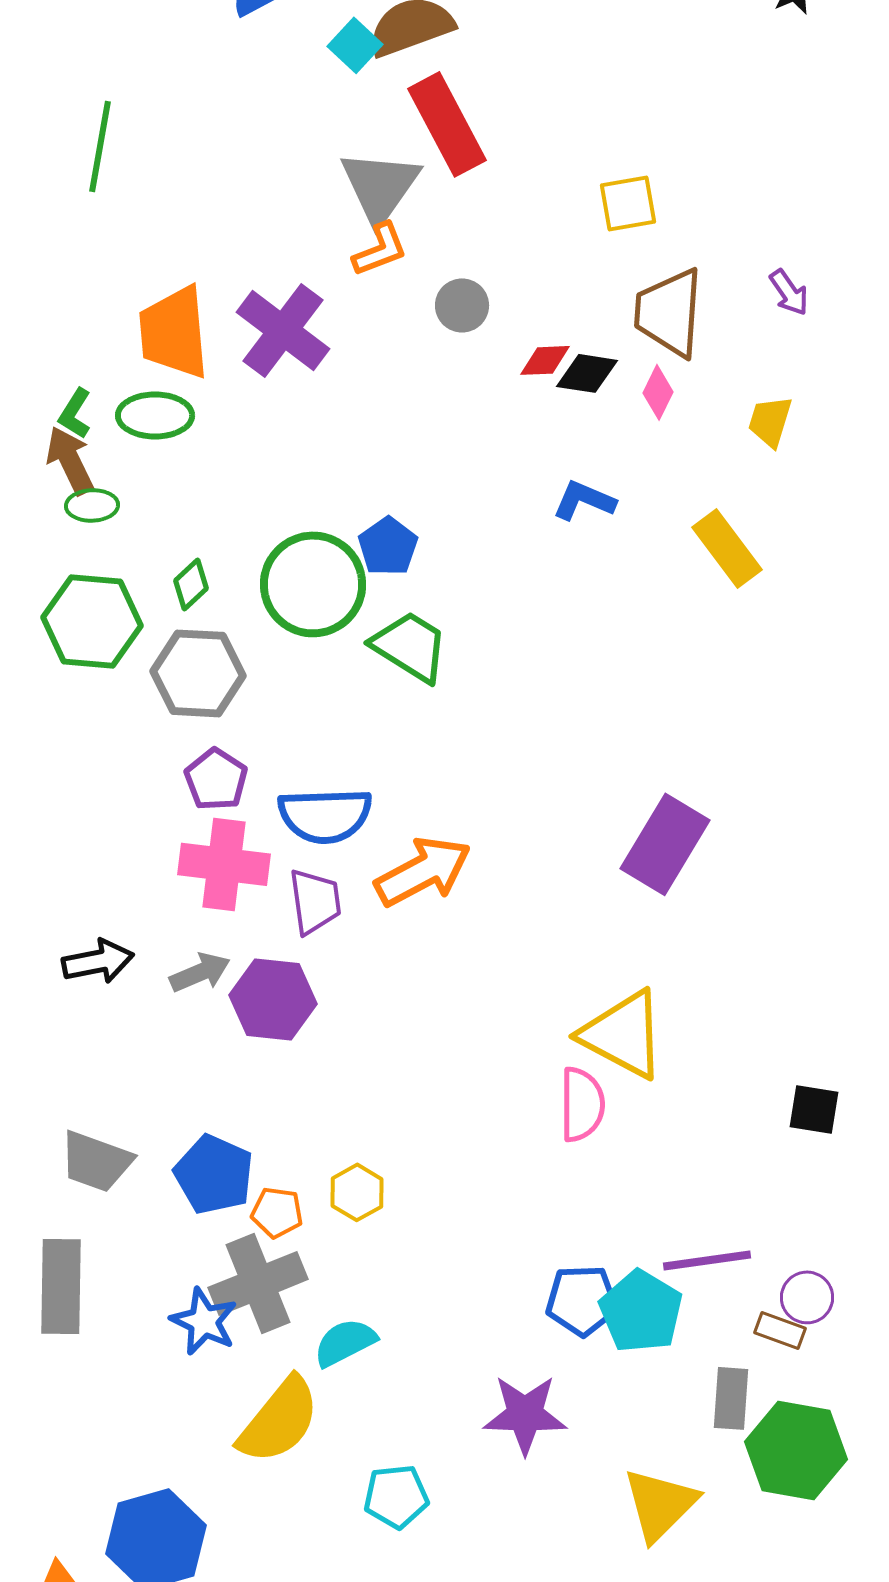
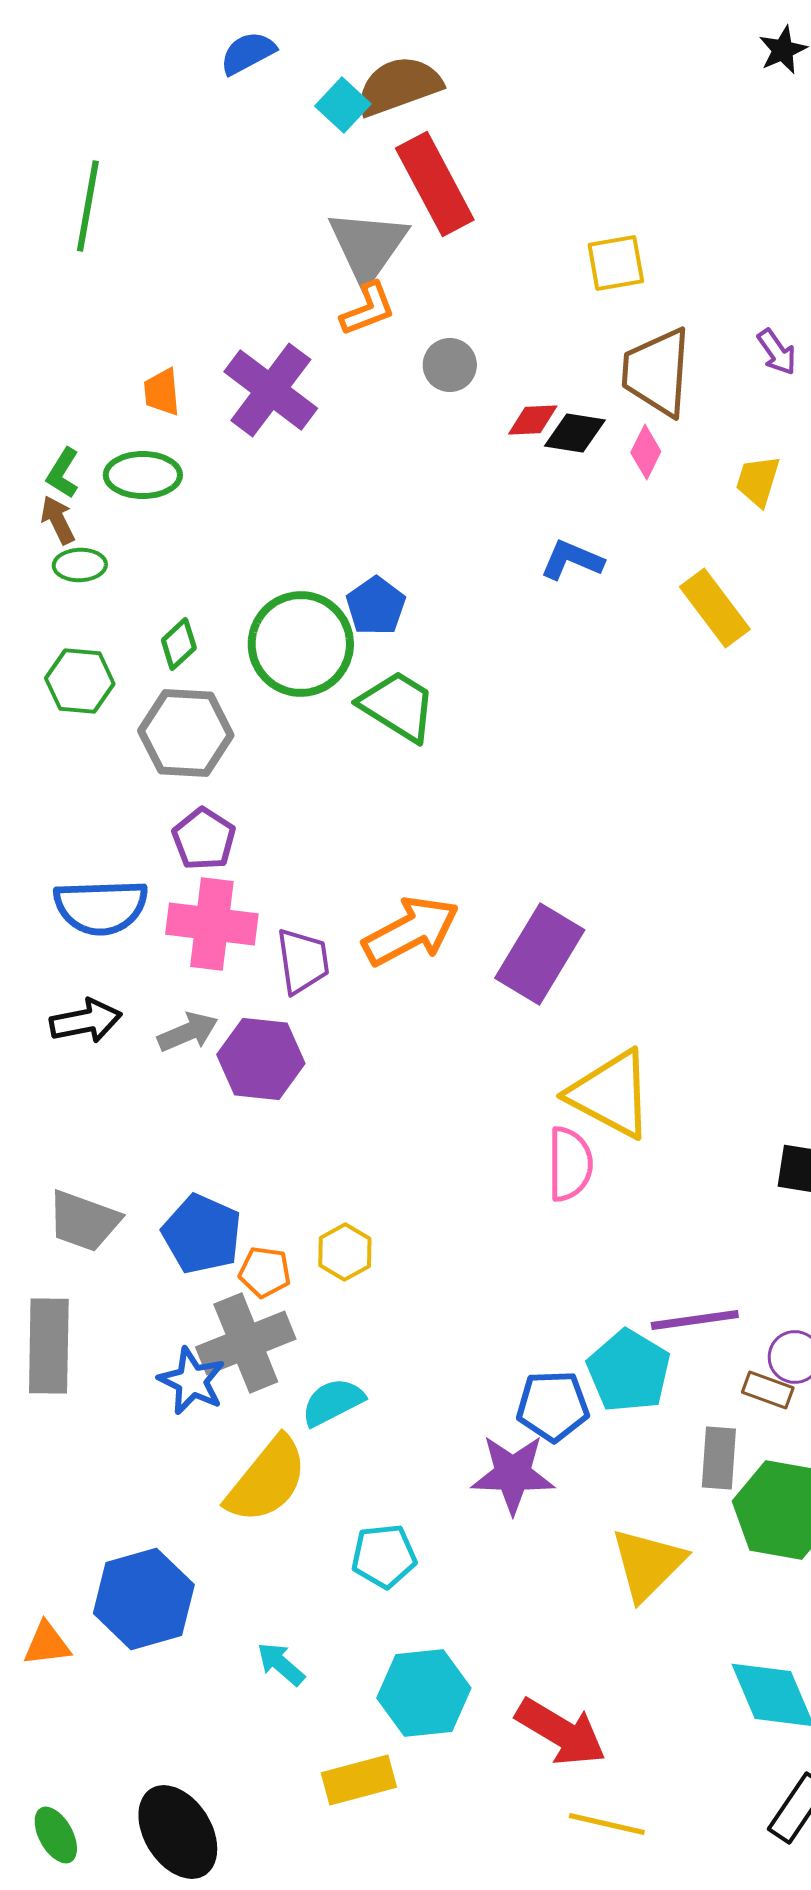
orange trapezoid: (174, 332) -> (162, 392), size x0.5
brown arrow: (70, 460) -> (58, 520), size x0.7
green hexagon: (92, 621) -> (80, 681), size x0.7
blue semicircle: (325, 815) -> (101, 907), moved
purple rectangle: (665, 844) -> (540, 954), moved
blue pentagon: (582, 1300) -> (553, 1406), moved

